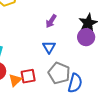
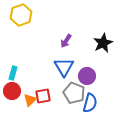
purple circle: (86, 37) -> (87, 76), moved
blue triangle: (49, 47) -> (64, 67), size x1.5

